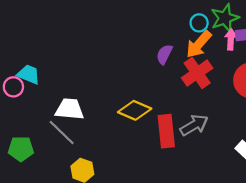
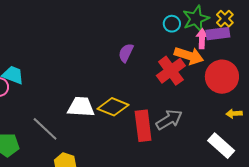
orange arrow: (199, 44) -> (189, 56), moved, turned -112
purple semicircle: (164, 54) -> (126, 53), moved
white trapezoid: (70, 109) -> (81, 107), moved

